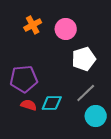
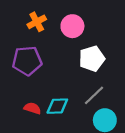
purple pentagon: (24, 79) -> (27, 61), moved

